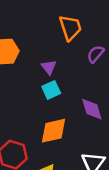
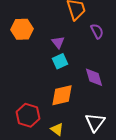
purple semicircle: (96, 54) -> (97, 31), turned 112

